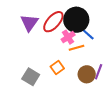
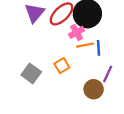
blue line: (88, 34) -> (98, 48), moved, turned 40
brown circle: (87, 74) -> (94, 89), moved

